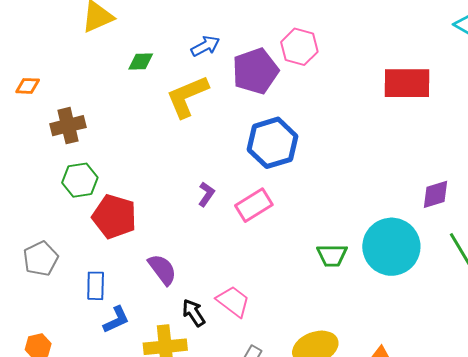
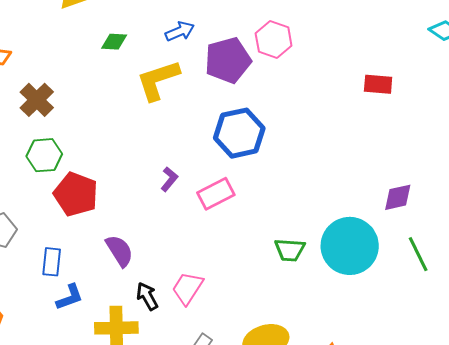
red rectangle: (407, 83) -> (378, 84), size x0.6
brown cross: (68, 126) -> (37, 100), turned -36
pink trapezoid: (233, 301) -> (188, 288), turned -99

